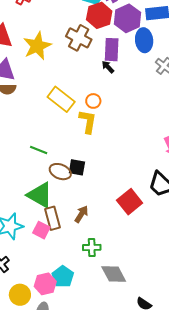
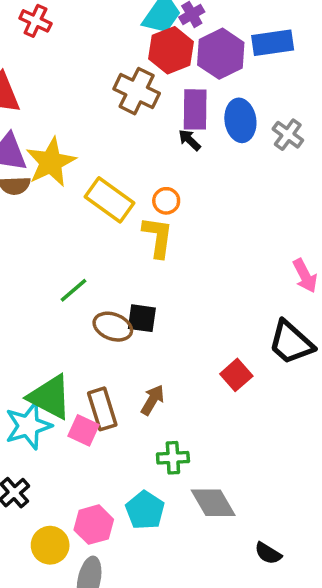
blue ellipse: (144, 40) -> (240, 120), moved
yellow star: (37, 46) -> (51, 162), moved
green line: (39, 150) -> (74, 290), turned -60
green triangle: (40, 195) -> (50, 397), moved
red square: (130, 202) -> (236, 375), size x0.7
cyan pentagon: (63, 277) -> (145, 510), moved

